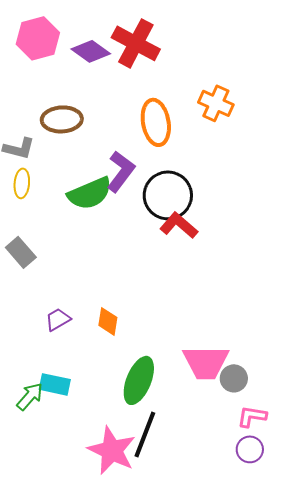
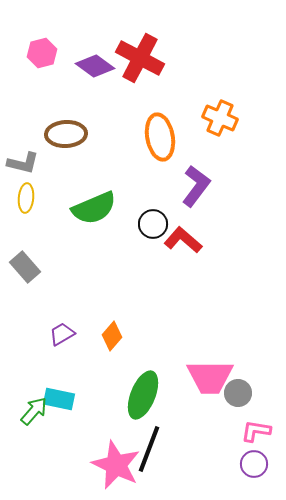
pink hexagon: (38, 38) -> (42, 53), size x0.7
purple L-shape: (121, 171) -> (196, 186), moved
black circle: (168, 195) -> (153, 224), moved, size x0.6
orange diamond: (108, 321) -> (112, 336), turned 32

